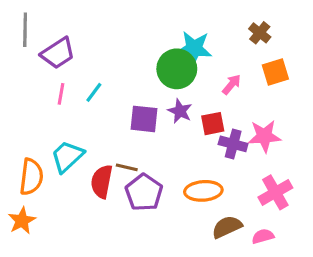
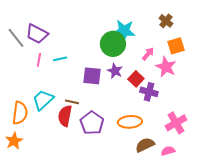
gray line: (25, 30) -> (16, 38), moved, turned -40
purple trapezoid: (58, 53) -> (37, 34), turned 60
cyan line: (94, 92) -> (60, 59), turned 40
red square: (213, 124) -> (136, 79), turned -35
pink star: (264, 136) -> (166, 67), moved, turned 30
brown line: (127, 167) -> (72, 102), moved

